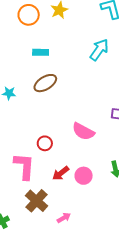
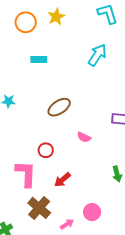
brown ellipse: (45, 83) -> (59, 107), moved
pink semicircle: (83, 131) -> (84, 137), size x0.6
pink circle: (84, 176) -> (92, 212), moved

